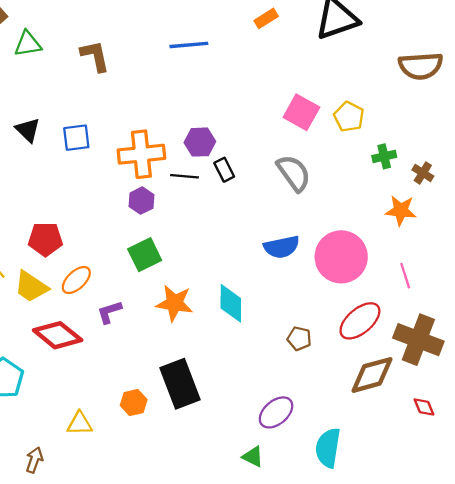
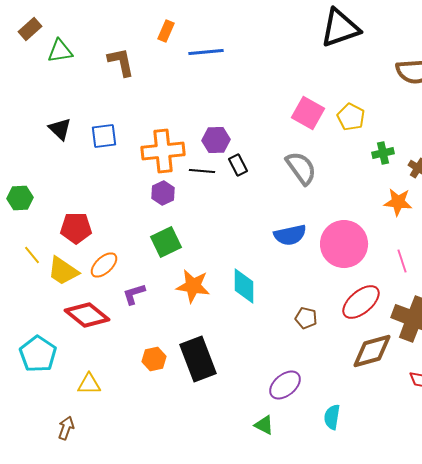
orange rectangle: (266, 18) -> (166, 31), moved, turned -35
orange hexagon: (134, 403) -> (154, 359), moved
yellow triangle: (80, 423) -> (89, 384), moved
cyan semicircle: (328, 448) -> (332, 417), size x0.7

